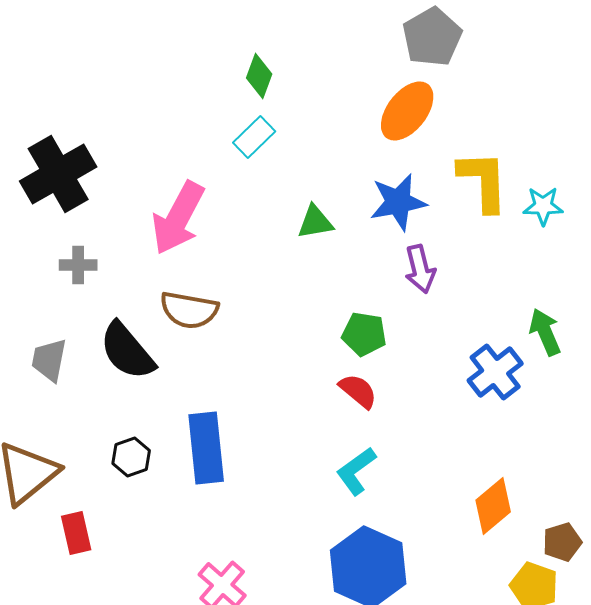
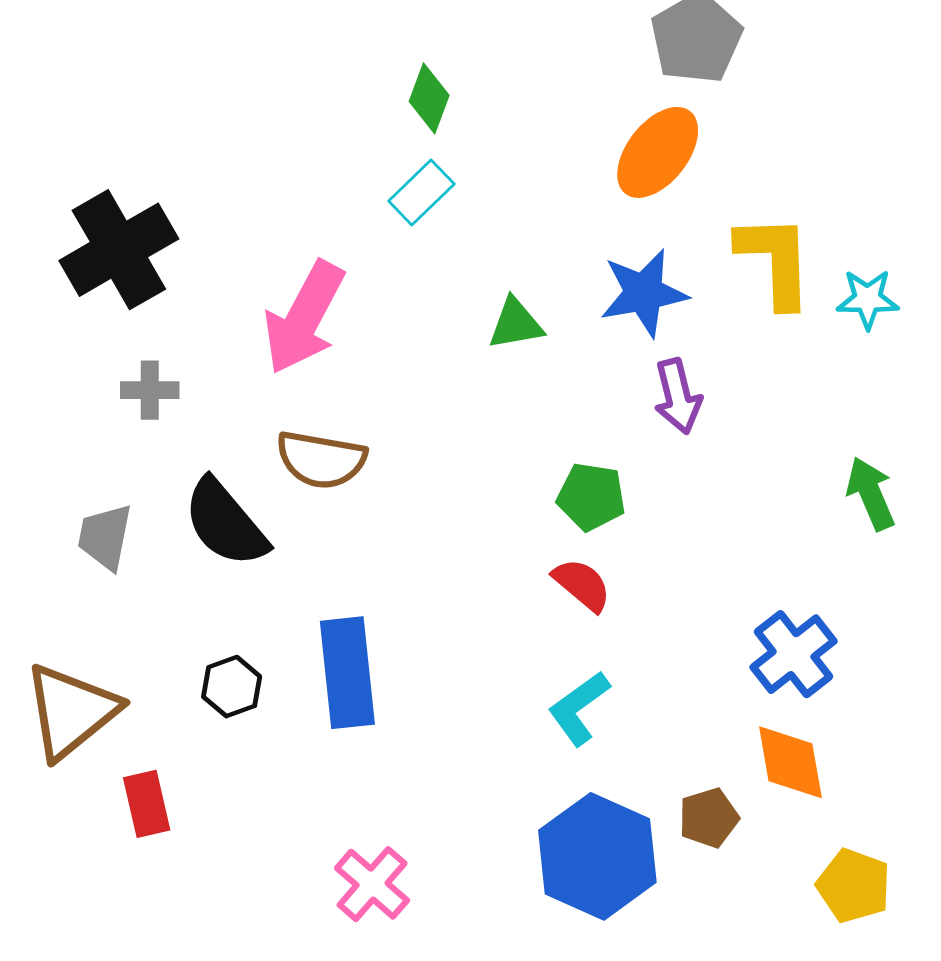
blue cross: (495, 372) -> (794, 654), moved
orange diamond: (493, 506) -> (790, 762), turned -60
brown pentagon: (562, 542) -> (709, 818), moved

